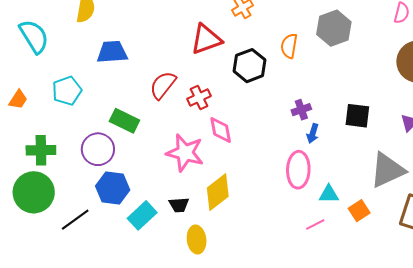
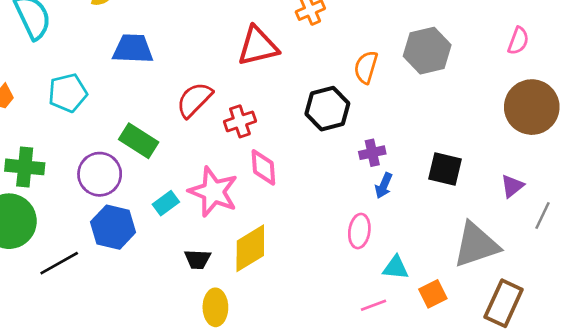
black hexagon: (250, 66) -> (327, 109), moved
pink ellipse: (298, 170) -> (359, 231), size x0.7
cyan rectangle: (142, 215) -> (166, 203), moved, size x0.7

